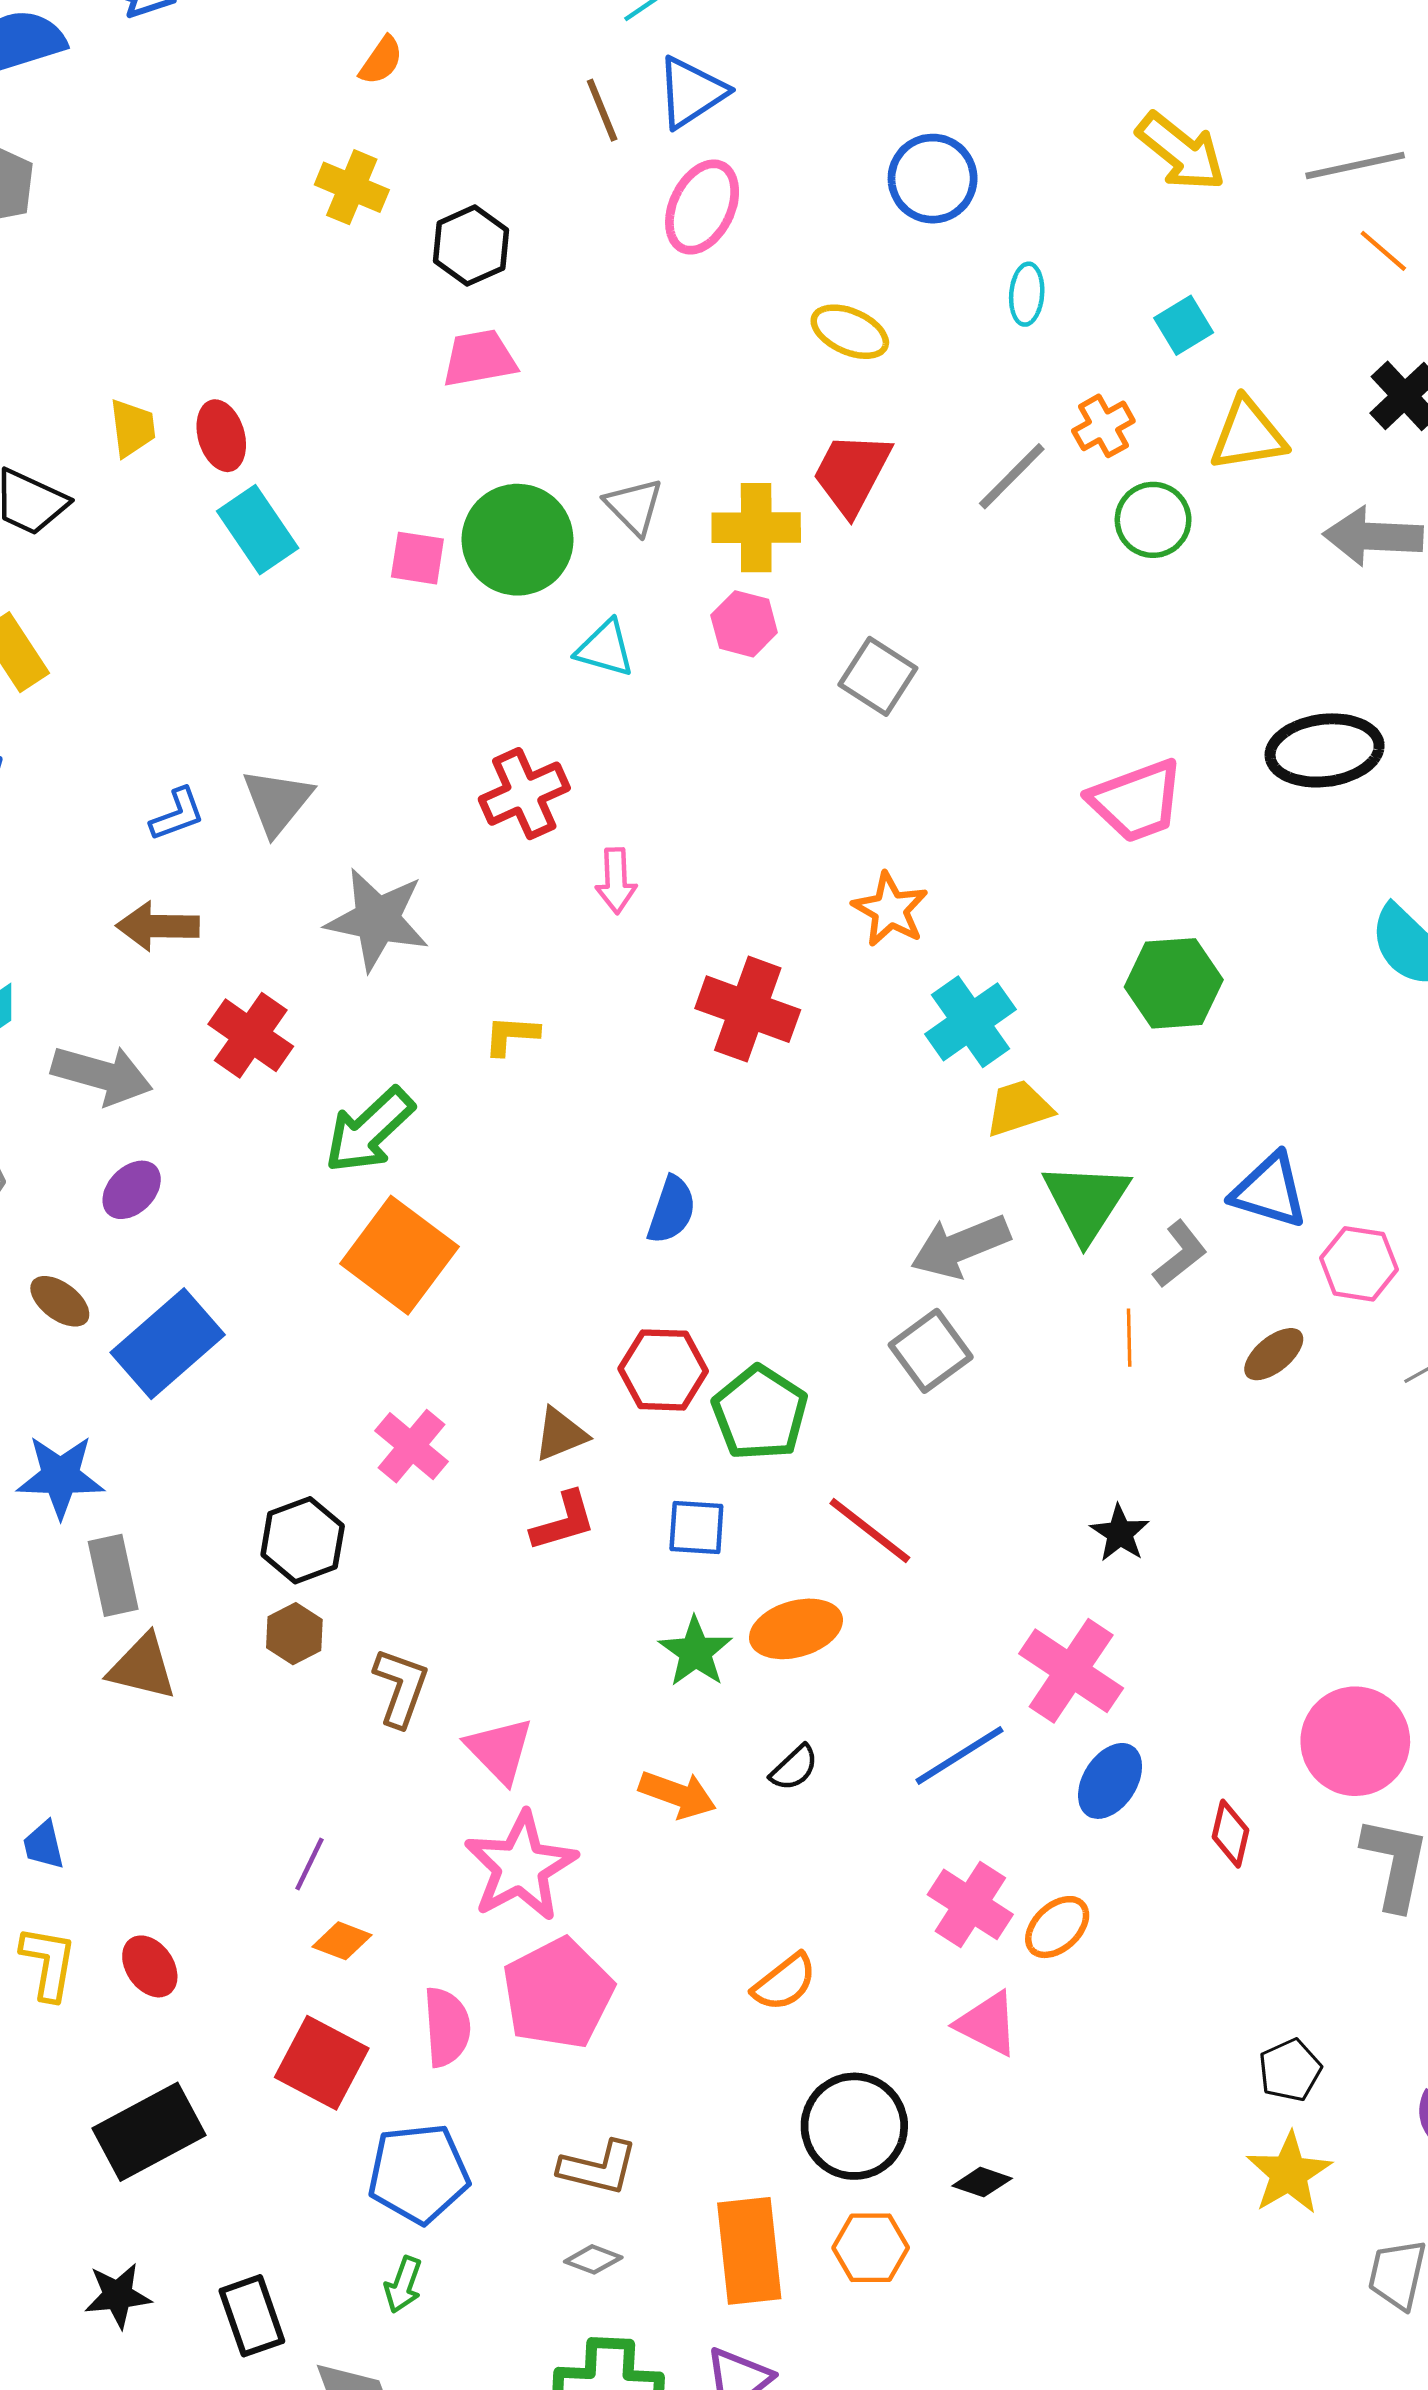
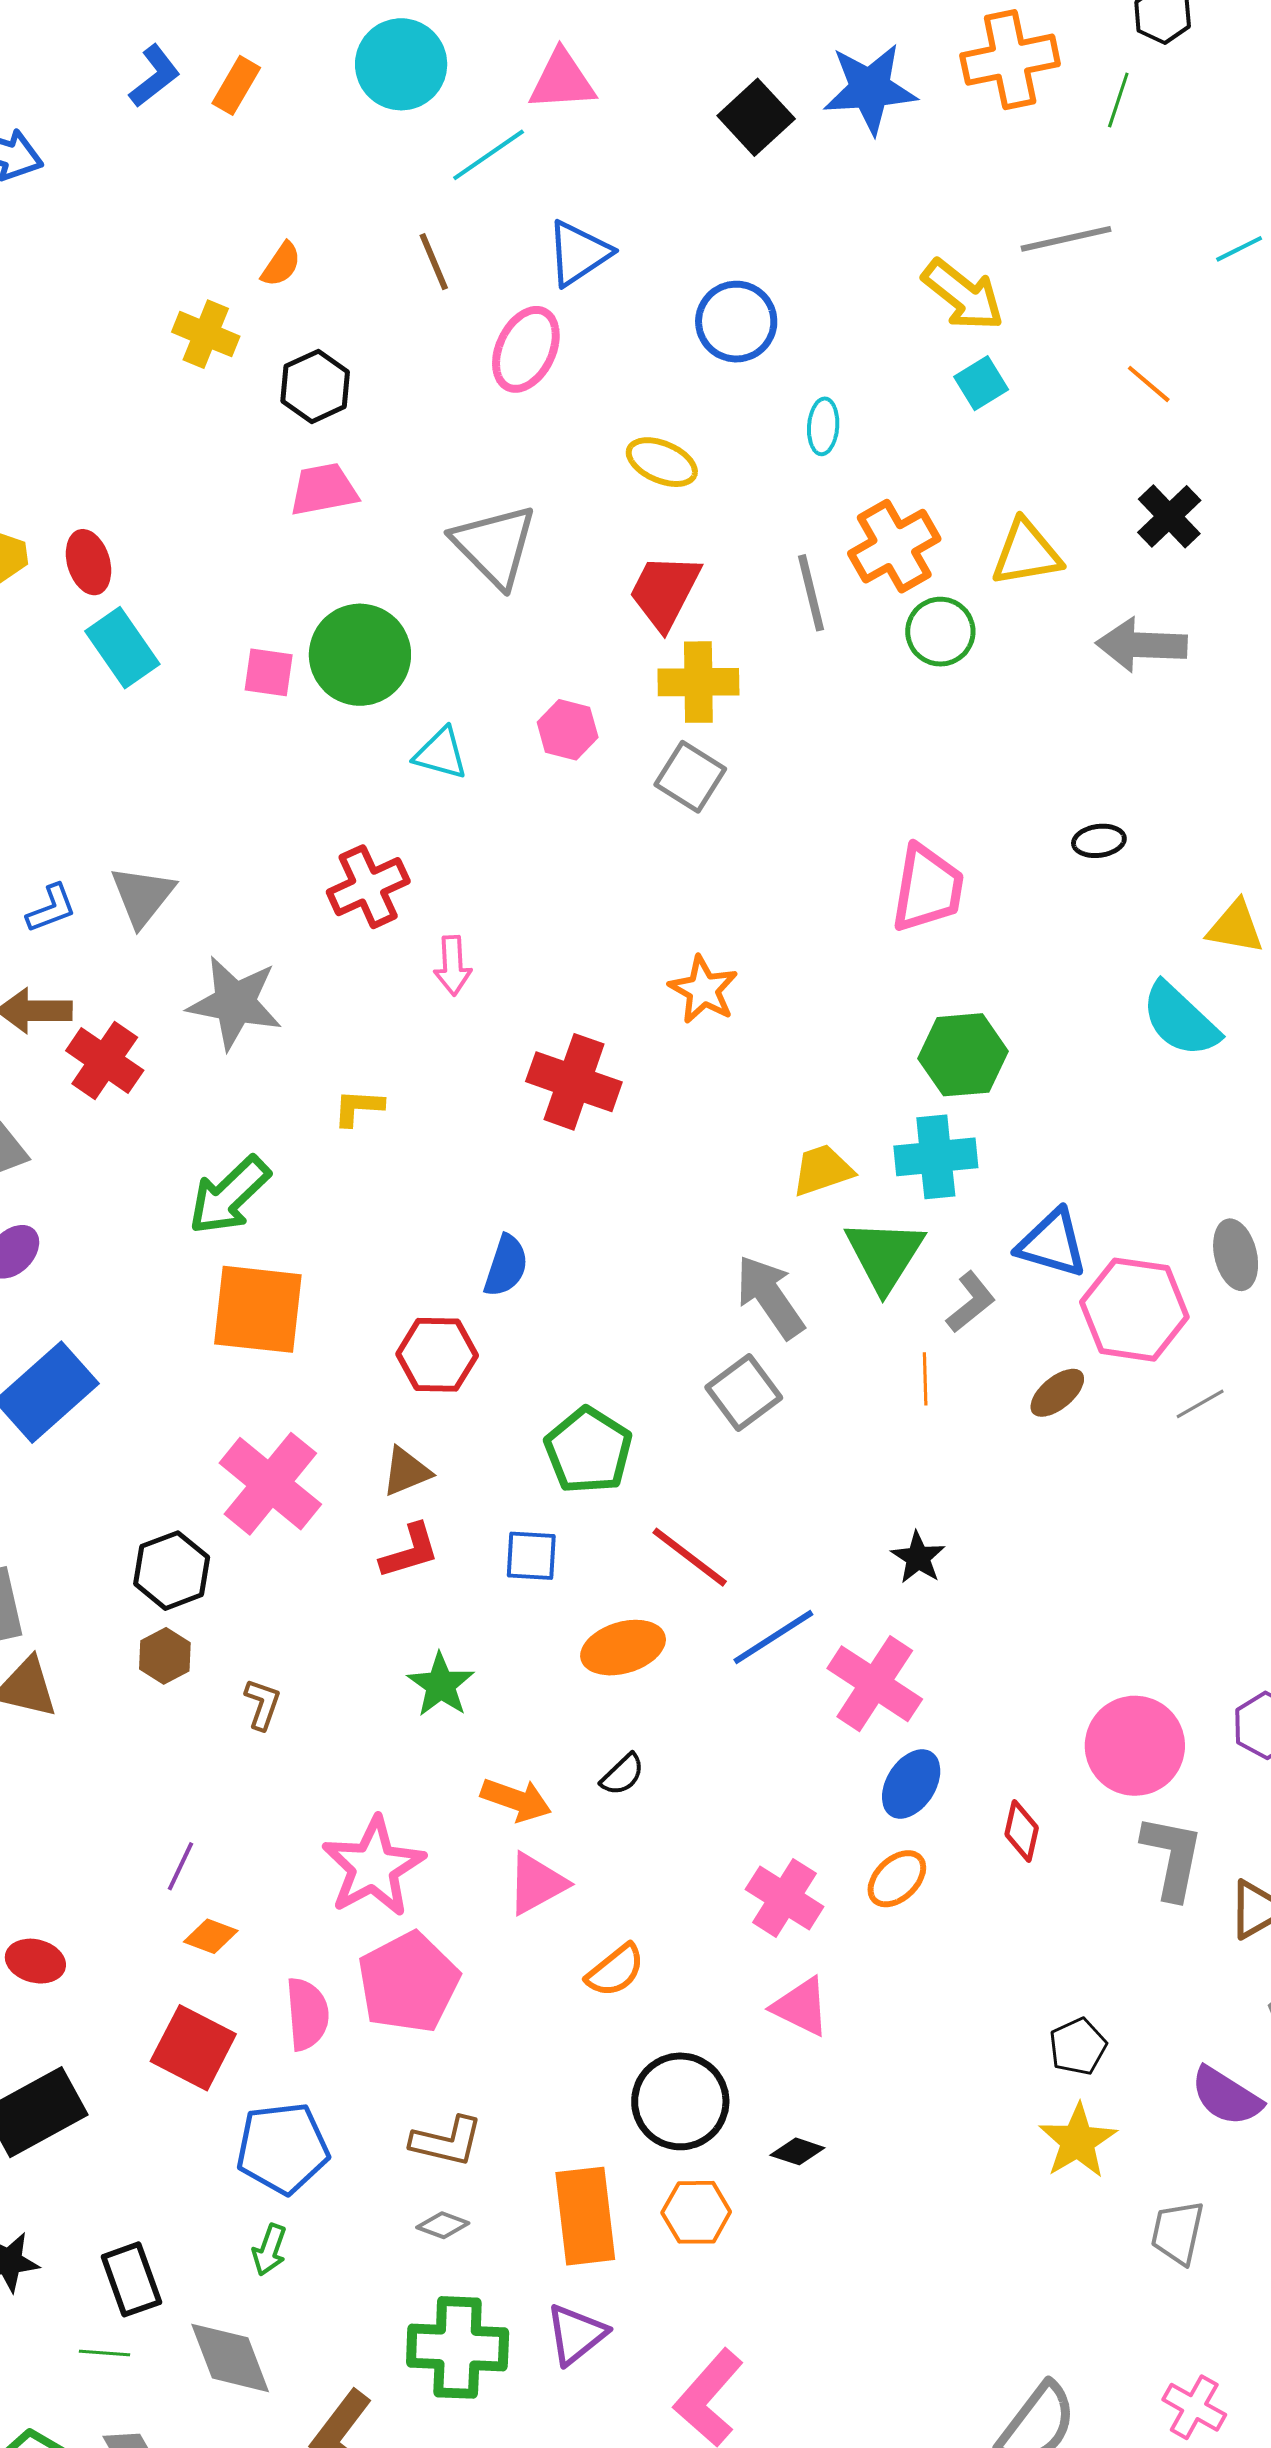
orange semicircle: (381, 61) -> (281, 264), moved
blue triangle: (691, 92) -> (578, 253), moved
gray line: (1355, 166) -> (1066, 239), moved
cyan square: (1184, 325) -> (981, 383), moved
orange cross: (1103, 426) -> (894, 546), size x1.6
gray line: (1012, 476) -> (811, 593), turned -58
gray triangle: (634, 506) -> (494, 545), moved, size x1.6
yellow cross: (756, 528) -> (698, 682), moved
black ellipse: (1325, 750) -> (1099, 841), size x0.5
pink trapezoid: (1136, 801) -> (927, 888), turned -60
cyan cross: (970, 1022) -> (936, 1157), moved, turned 30
red cross: (251, 1035) -> (105, 1061), moved
gray arrow: (960, 1246) -> (770, 1297), turned 78
orange square: (399, 1255) -> (258, 1309), turned -30
pink hexagon: (1359, 1264) -> (1134, 1310), size x1.5
red hexagon: (663, 1370) -> (437, 1355), moved
pink cross: (412, 1446) -> (270, 1484), size x1.5
green star: (695, 1652) -> (441, 1685), moved
brown L-shape: (401, 1687) -> (262, 1704), size x0.7
pink triangle: (500, 1750) -> (537, 1884), moved, turned 46
blue line: (960, 1755) -> (773, 1637), moved
orange ellipse: (1057, 1927) -> (897, 1879), moved
red ellipse: (150, 1966) -> (35, 1961), turned -40

